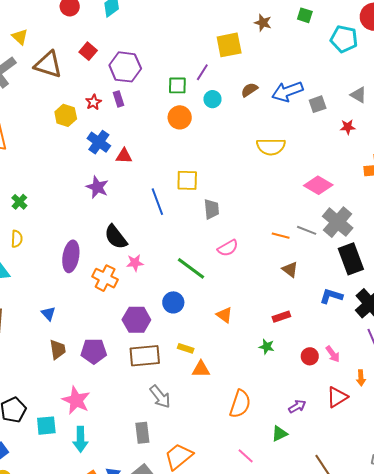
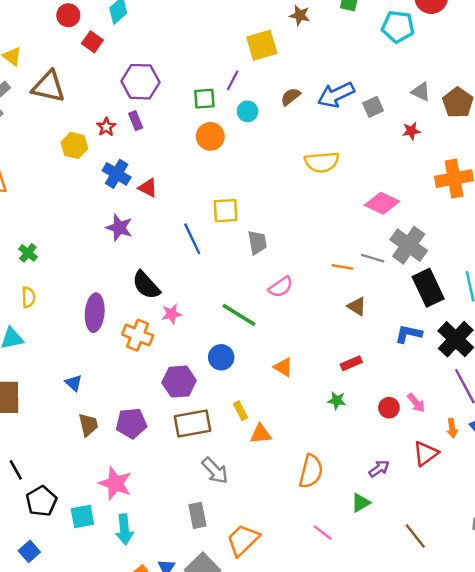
red square: (88, 51) -> (92, 42), moved
red triangle: (124, 156) -> (148, 188), turned 30
yellow rectangle: (186, 348) -> (241, 411), turned 49

